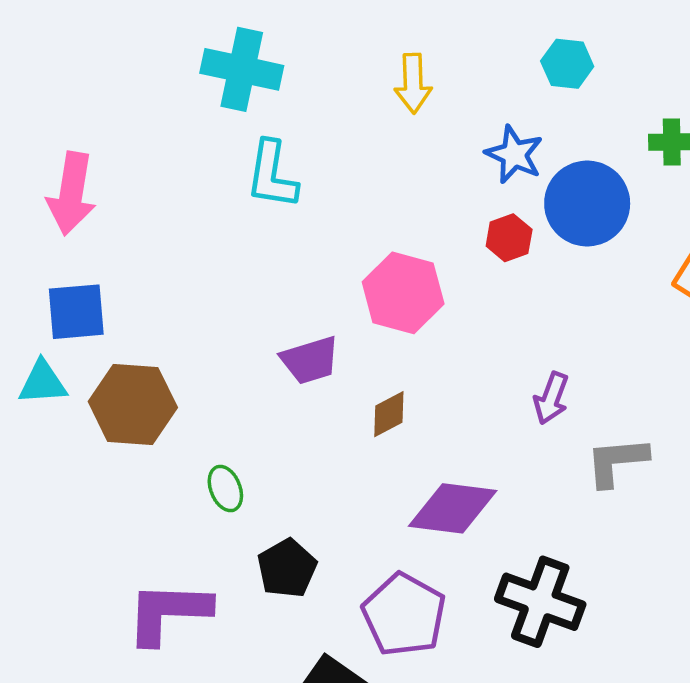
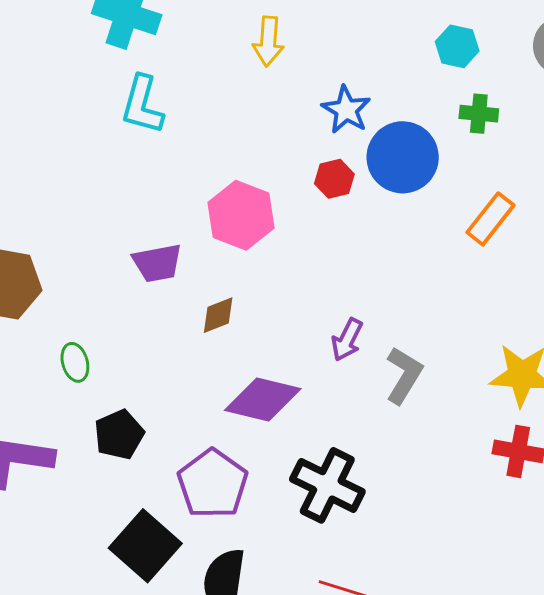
cyan hexagon: (567, 64) -> (457, 46), moved
purple arrow: (551, 398) -> (347, 340), moved
gray L-shape: (617, 461) -> (404, 375), turned 120

